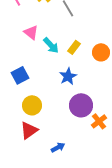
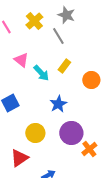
yellow rectangle: (74, 47) -> (64, 66), moved
yellow circle: (32, 105) -> (35, 133), moved

